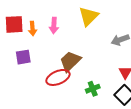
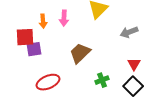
red square: (14, 24) -> (25, 37), moved
red ellipse: (58, 77) -> (48, 82), moved

